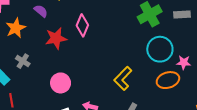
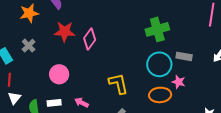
gray rectangle: (182, 15) -> (184, 56), moved
pink diamond: (82, 25) -> (90, 39), moved
yellow L-shape: (123, 78) -> (118, 84), turned 110

